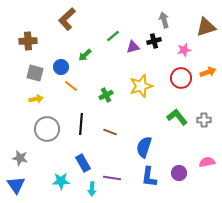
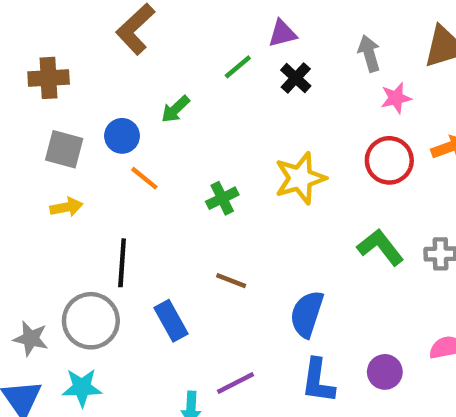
gray arrow: (164, 20) -> (369, 53), moved
black cross: (154, 41) -> (296, 78), moved, turned -32
purple triangle: (133, 47) -> (282, 33), moved
black line: (81, 124) -> (122, 263), moved
gray circle: (47, 129) -> (91, 321), moved
blue rectangle: (83, 163) -> (171, 321), moved
purple line: (112, 178) -> (236, 383), turned -36
cyan star: (61, 181) -> (82, 388), moved

